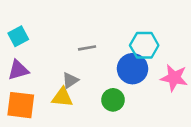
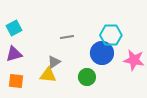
orange square: (21, 105) -> (16, 81), size x0.7

